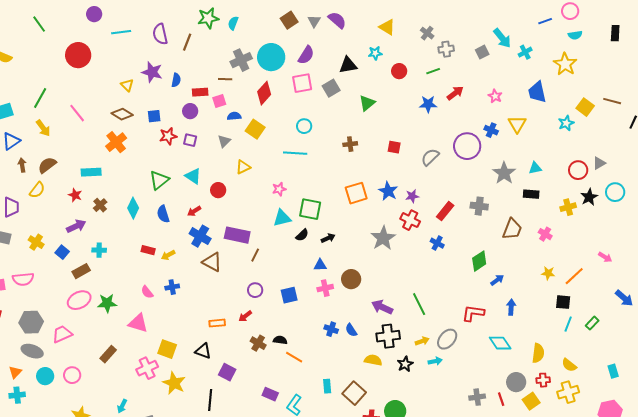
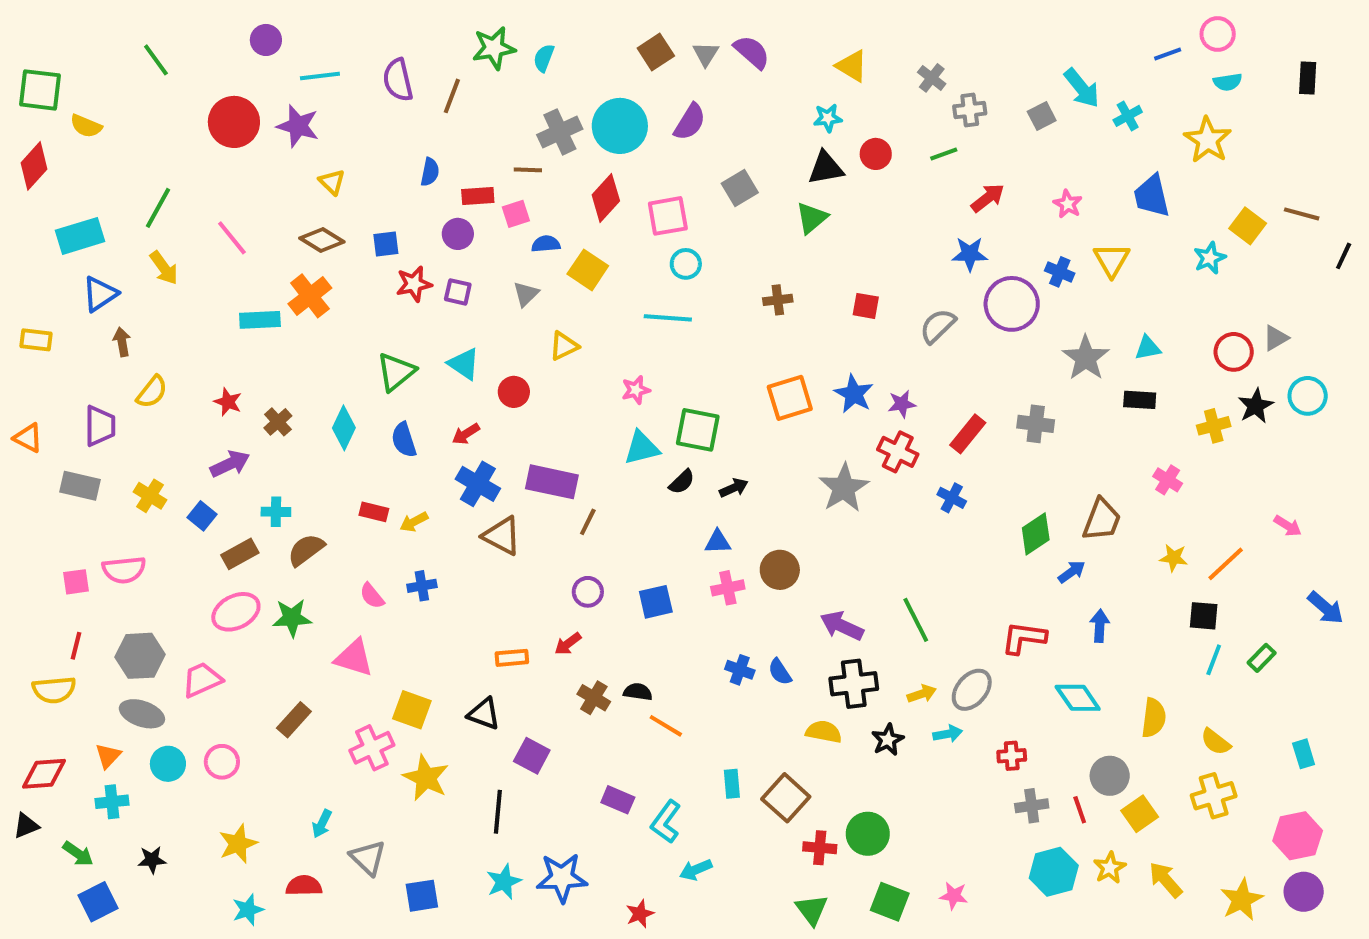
black triangle: (348, 65) -> (826, 168), moved
purple star: (152, 72) -> (298, 126), moved
pink square: (302, 83) -> (668, 216), moved
blue star: (428, 104) -> (970, 254), moved
brown semicircle: (47, 165) -> (306, 550), moved
cyan rectangle: (91, 172) -> (260, 320), moved
brown trapezoid: (512, 229) -> (1102, 520), moved
red cross: (543, 380) -> (1012, 756), moved

